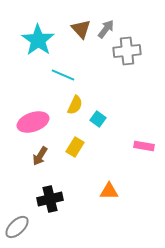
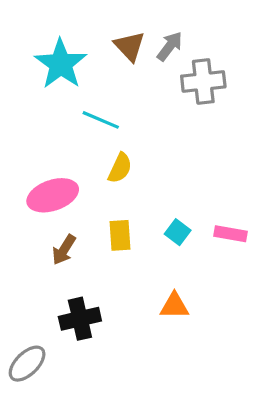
cyan square: (98, 119) -> (178, 232), moved
yellow rectangle: (75, 147) -> (120, 235), turned -36

